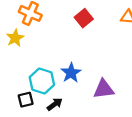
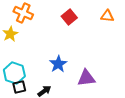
cyan hexagon: (42, 81) -> (14, 73), moved

